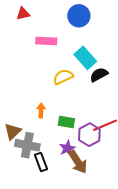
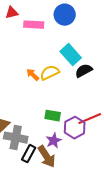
pink rectangle: (46, 41) -> (34, 25), moved
orange arrow: (41, 110) -> (33, 75), moved, turned -48
black rectangle: (41, 162) -> (29, 154), turned 48
brown arrow: (78, 162) -> (47, 157), moved

